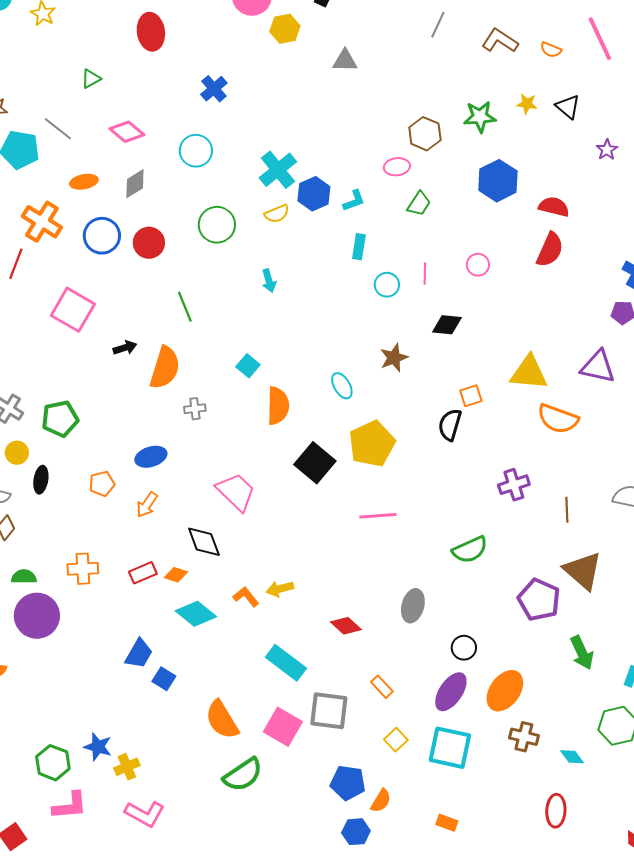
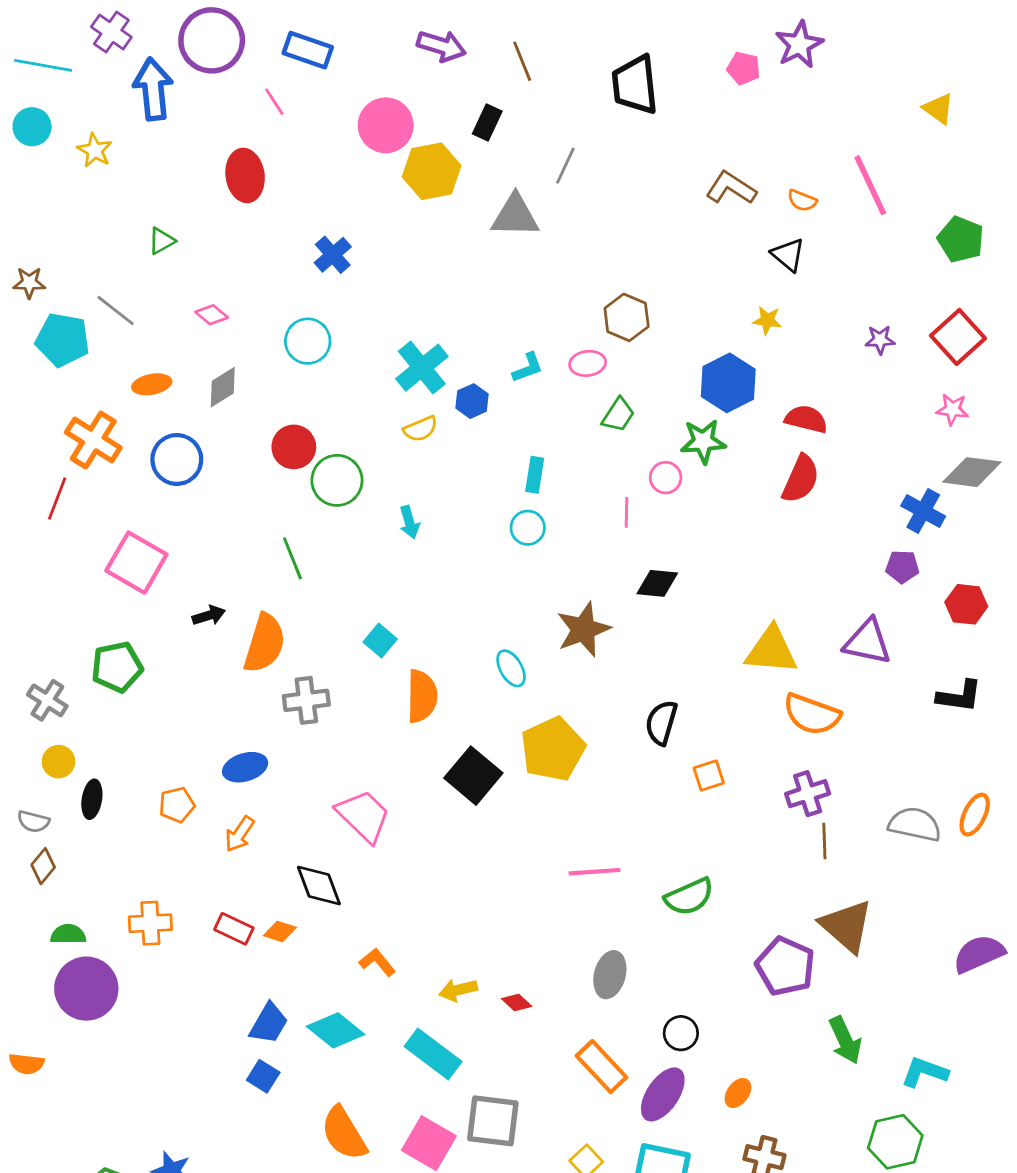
gray line: (438, 25) -> (565, 166), moved
yellow hexagon: (285, 29) -> (432, 171), size x1.4
gray triangle: (345, 61) -> (515, 216), size x1.4
yellow star: (527, 104) -> (767, 320), moved
black triangle: (568, 107) -> (788, 255), moved
green star: (480, 117) -> (703, 441), moved
pink diamond: (127, 132) -> (212, 315), size x0.7
purple star: (607, 150) -> (880, 340), turned 30
blue hexagon: (314, 194) -> (472, 401), size x0.7
cyan L-shape: (354, 201) -> (528, 368), moved
green circle: (217, 225) -> (337, 480), moved
red circle: (149, 243) -> (294, 447), moved
pink circle: (478, 265) -> (666, 478), moved
cyan circle: (387, 285) -> (528, 528), moved
brown star: (394, 358) -> (583, 629), size x1.4
orange square: (471, 396) -> (709, 776), moved
gray cross: (195, 409) -> (306, 700), size x1.5
green pentagon: (60, 419) -> (117, 667), moved
purple cross: (514, 485) -> (808, 794), moved
pink line: (378, 516) -> (595, 872), moved
red rectangle: (143, 573) -> (234, 929), turned 48
yellow arrow: (280, 589) -> (458, 990), moved
cyan diamond: (196, 614) -> (336, 1030), moved
red diamond: (346, 626) -> (517, 1003), size x0.7
blue trapezoid: (139, 654) -> (269, 1023), moved
orange rectangle: (382, 687) -> (602, 1067), moved, size x1.6
orange ellipse: (505, 691) -> (738, 1093), size x0.5

